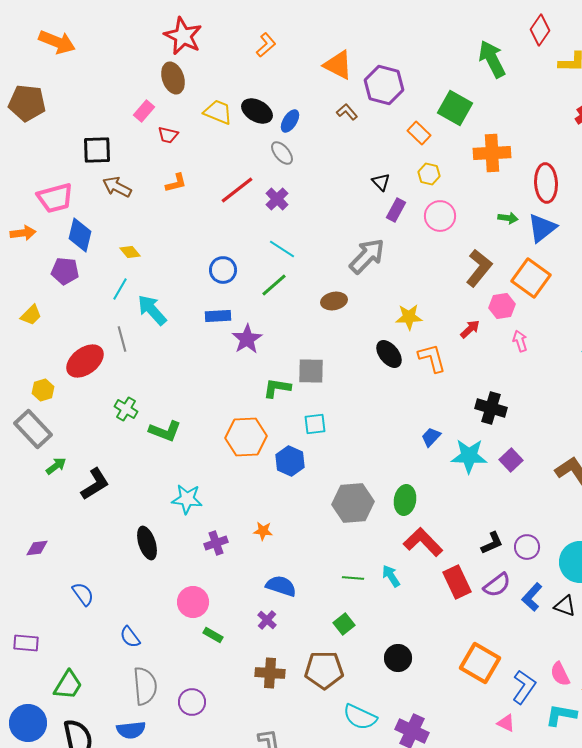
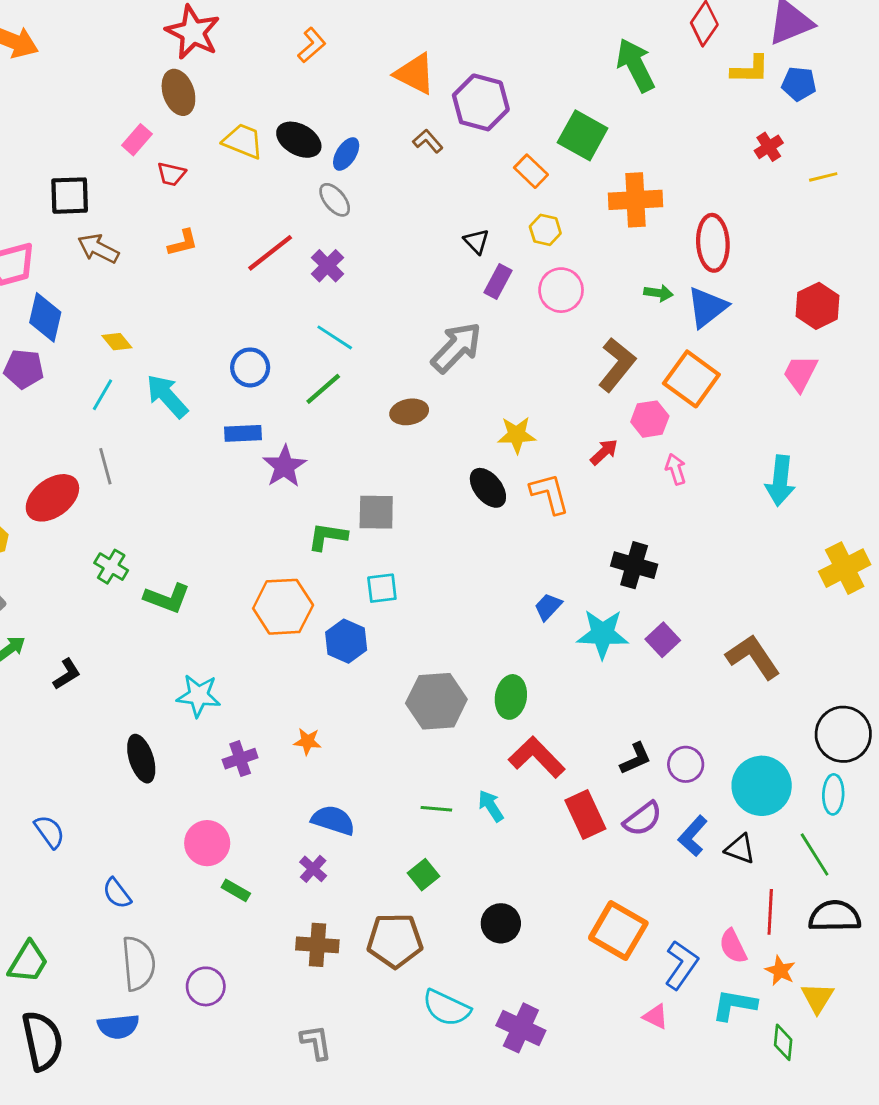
cyan arrow: (152, 310) -> (167, 396), moved
black L-shape: (95, 484) -> (67, 674), size x0.7

